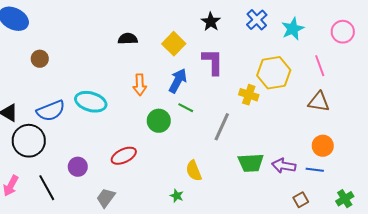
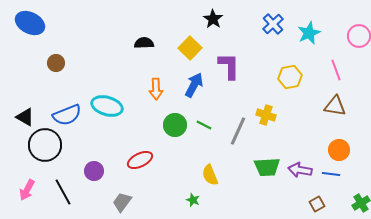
black star: (211, 22) -> (213, 19), moved
yellow hexagon: (274, 73) -> (290, 77), size x0.7
yellow cross: (249, 95) -> (266, 115), moved
green line: (186, 108) -> (204, 125), moved

